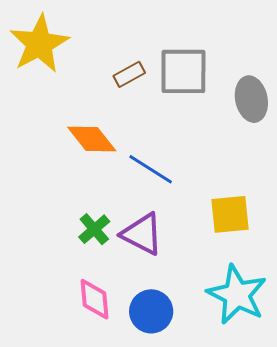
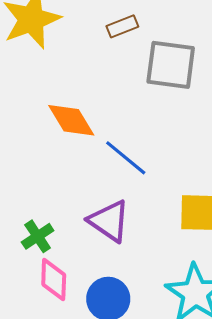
brown rectangle: (129, 74) -> (122, 26), moved
green cross: (94, 229) -> (38, 236), moved

